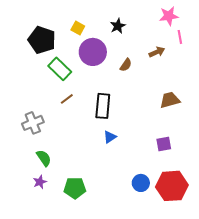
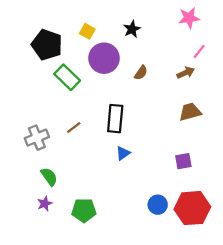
pink line: (180, 37) -> (199, 51), moved, turned 48
brown arrow: (157, 52) -> (186, 73), moved
brown line: (67, 99) -> (74, 127), moved

